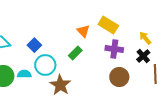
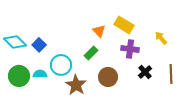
blue square: (34, 45) -> (39, 45), moved
black cross: (143, 56) -> (145, 72), moved
brown circle: (119, 77) -> (108, 77), moved

